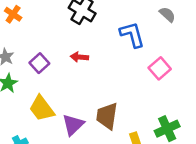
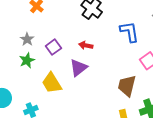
brown trapezoid: (107, 116) -> (127, 86), moved
purple triangle: (73, 125) -> (78, 68), moved

